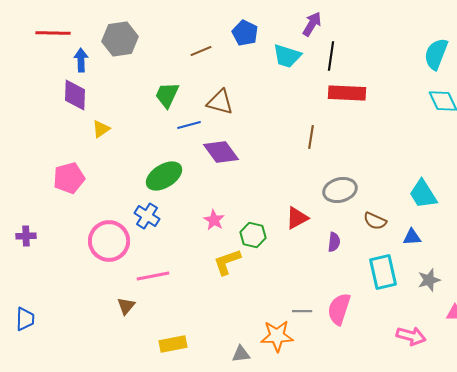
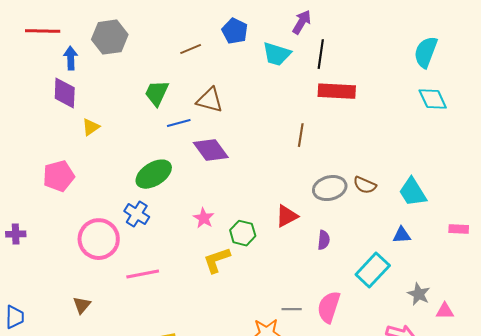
brown semicircle: (375, 221) -> (365, 185), moved
cyan rectangle: (383, 272) -> (373, 270), turned 56
gray star: (429, 280) -> (419, 294), moved, turned -30
brown triangle: (126, 306) -> (82, 305), moved

